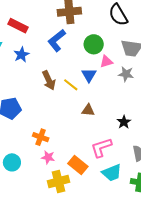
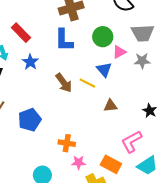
red rectangle: (18, 26) -> (21, 33), turned 30
blue L-shape: (57, 40) -> (64, 40), turned -40

